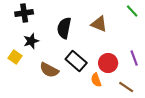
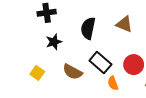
yellow square: (15, 57) -> (37, 73), moved
orange semicircle: (96, 80) -> (113, 83), moved

